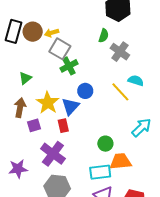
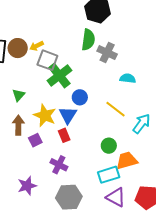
green semicircle: (104, 36) -> (88, 40), size x1.5
green cross: (69, 66) -> (59, 76), size x1.4
yellow line: (120, 92) -> (116, 109), moved
purple cross: (53, 154) -> (59, 165), size x0.7

